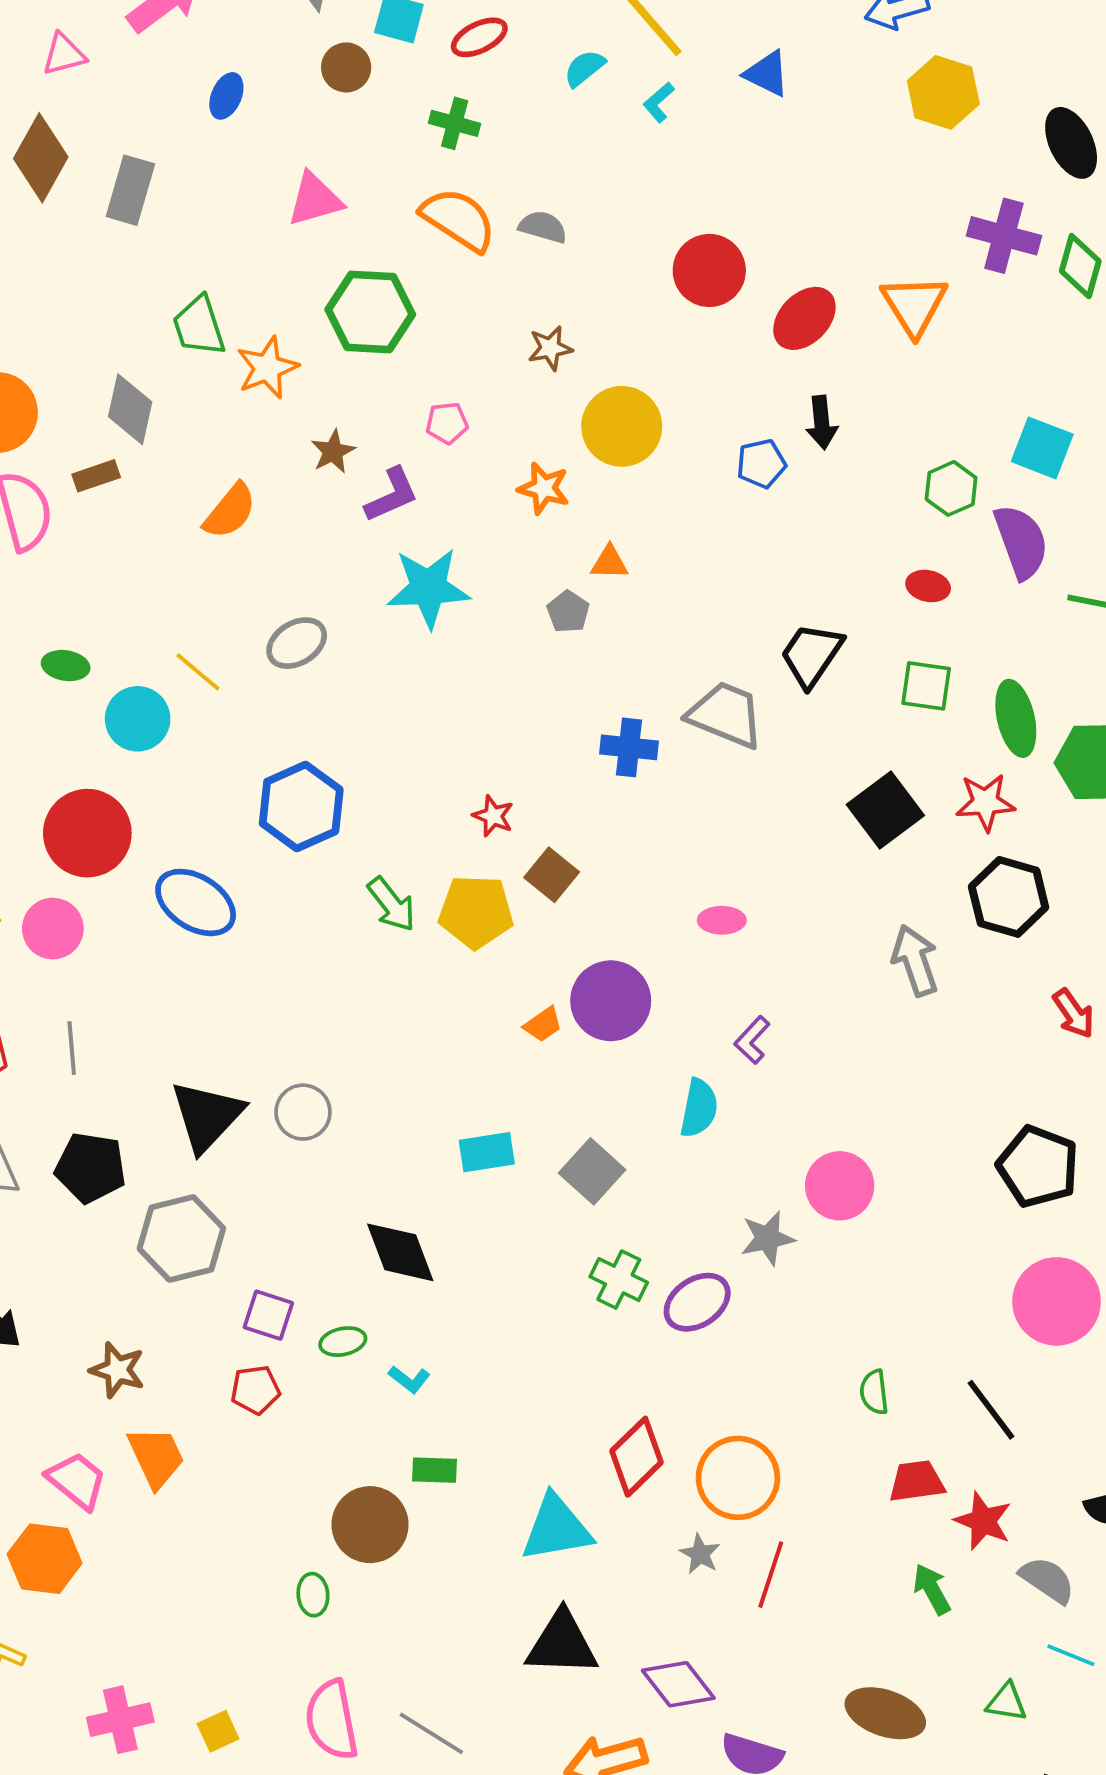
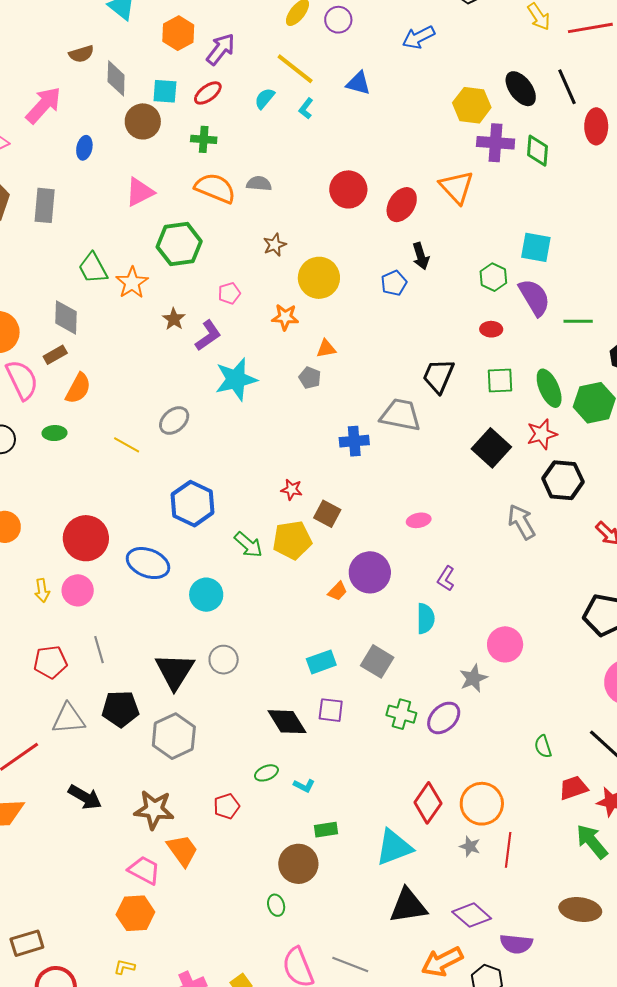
brown circle: (346, 67) -> (143, 121), size x1.4
yellow hexagon: (943, 92) -> (472, 105), moved
orange semicircle: (230, 511) -> (78, 388), moved
green ellipse: (66, 666) -> (55, 433), moved
cyan circle: (138, 719) -> (206, 595), moved
purple square: (268, 1315) -> (331, 710), moved
brown star: (117, 1370) -> (154, 810), size x1.4
green arrow: (932, 1589) -> (592, 842), size x1.4

